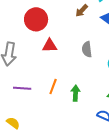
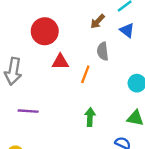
gray semicircle: (87, 49) -> (103, 51), moved
orange line: (53, 86) -> (85, 74), moved

